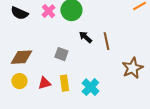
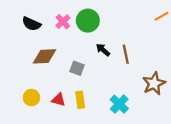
brown diamond: (21, 57) -> (44, 56), moved
red triangle: (44, 83) -> (59, 100), turned 32
cyan cross: (90, 87) -> (119, 104), moved

